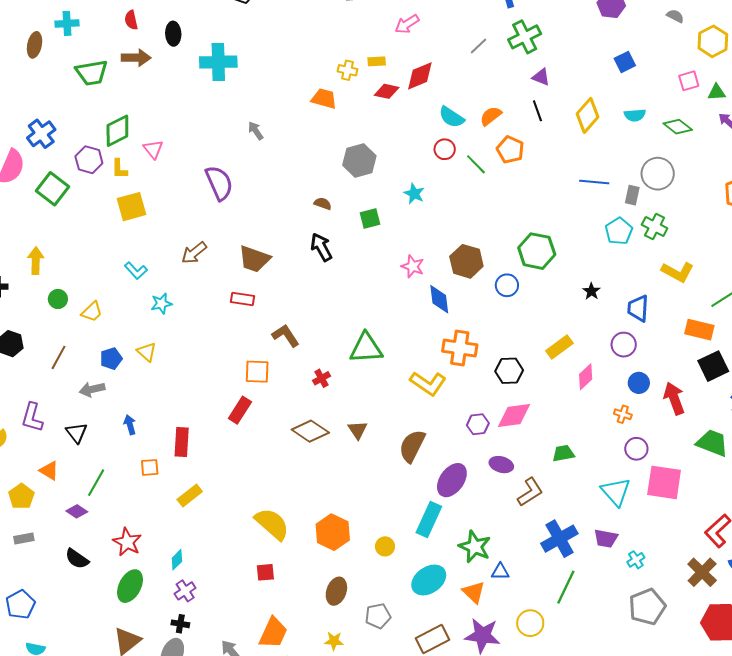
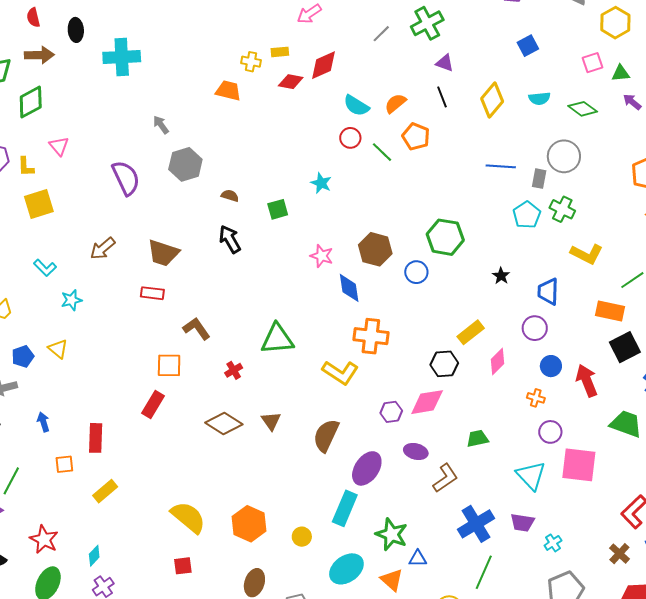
green diamond: (117, 131) -> (31, 102), moved
gray hexagon: (359, 160) -> (185, 164), moved
black hexagon: (509, 371) -> (444, 364), moved
brown cross: (702, 572) -> (619, 554), size x0.7

